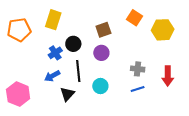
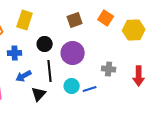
brown square: (103, 30) -> (75, 20), moved
blue cross: (55, 53) -> (15, 53), moved, turned 32
purple circle: (101, 53) -> (73, 53), size x1.5
blue line: (138, 89) -> (90, 89), moved

